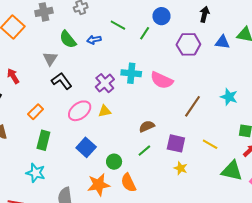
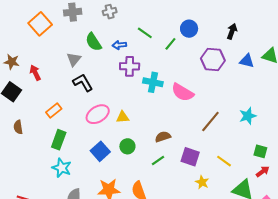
purple cross: (105, 83) -> (130, 66), moved, turned 36
cyan star: (229, 97) -> (248, 116), turned 30
green circle: (114, 162) -> (127, 146), moved
yellow star: (181, 168) -> (202, 182), moved
cyan star: (36, 173) -> (62, 168), moved

